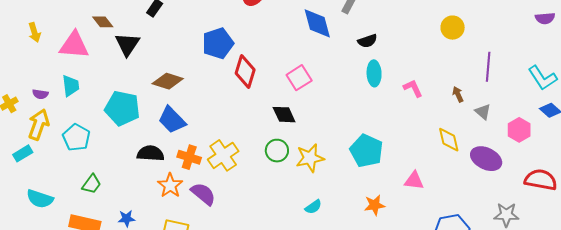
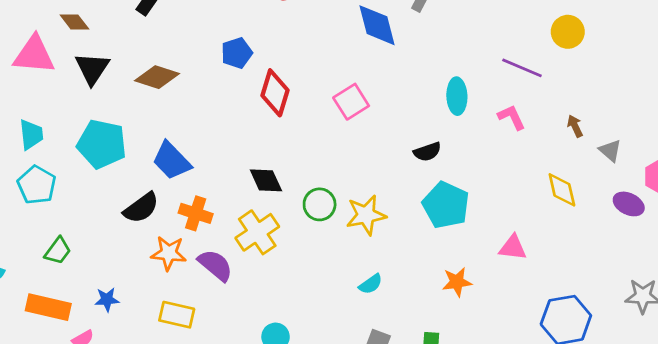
black semicircle: (367, 41) -> (427, 152), moved
blue pentagon: (218, 43) -> (237, 53), size x0.7
black triangle: (127, 44) -> (92, 68), moved
purple line: (488, 67) -> (522, 68), moved, turned -72
brown diamond: (168, 81) -> (157, 77), moved
cyan trapezoid: (71, 86) -> (31, 135), moved
black diamond: (284, 115) -> (266, 180), moved
black semicircle: (150, 153) -> (141, 208), turned 140
yellow cross: (223, 155) -> (257, 232), moved
purple ellipse: (486, 159) -> (629, 204), moved, size x0.7
orange star: (170, 185) -> (169, 253), turned -30

